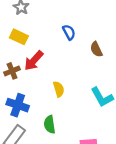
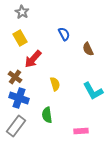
yellow rectangle: (19, 37) -> (20, 38), turned 35
brown cross: (12, 71) -> (15, 77), moved, turned -32

